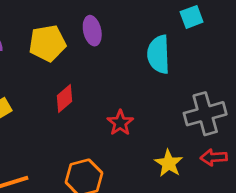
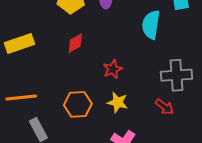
red arrow: (214, 157) -> (164, 107), moved, turned -150
yellow star: (169, 163) -> (118, 102), moved, turned -30

